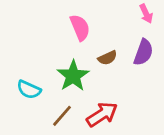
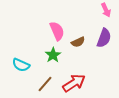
pink semicircle: (80, 27) -> (57, 31), moved
green star: (73, 76) -> (53, 55), size x0.7

